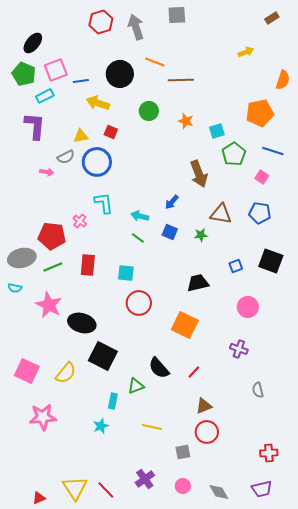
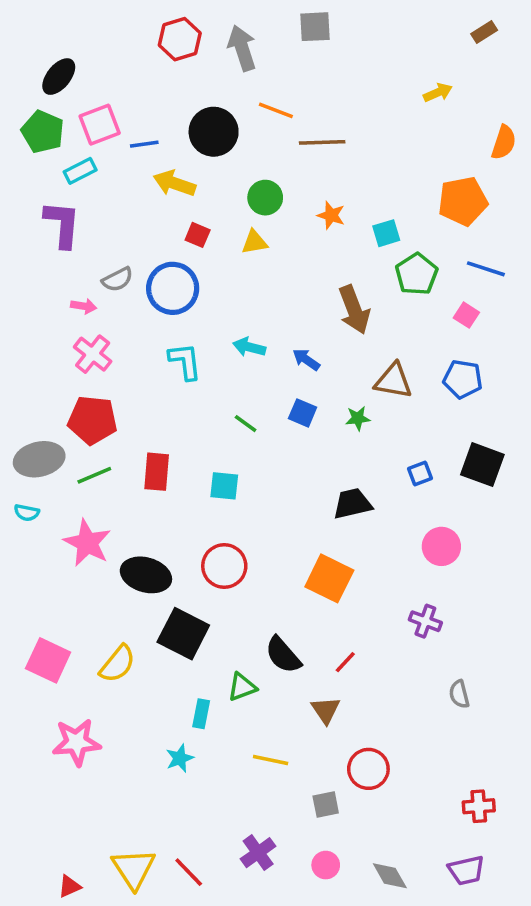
yellow triangle: (81, 136) -> (255, 242), moved
blue arrow: (172, 202) -> (306, 360), turned 84
cyan arrow: (140, 216) -> (249, 347), moved
pink cross: (80, 221) -> (93, 354), moved, size x1.5
red circle: (139, 303) -> (224, 566), moved
brown triangle: (204, 406) -> (326, 710), moved, turned -42

